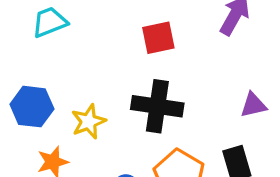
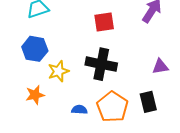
blue hexagon: (32, 107) -> (35, 49), moved

